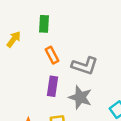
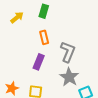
gray L-shape: (85, 66) -> (68, 52), turned -100
gray star: (80, 97) -> (69, 77), moved

